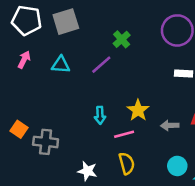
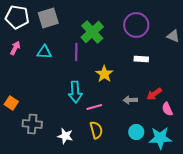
green cross: (122, 39) -> (92, 32), size x1.6
purple line: (101, 65) -> (76, 52), turned -48
yellow star: (138, 110) -> (104, 74), moved
cyan arrow: (100, 115) -> (75, 92), size x1.5
gray cross: (46, 142) -> (32, 124), moved

